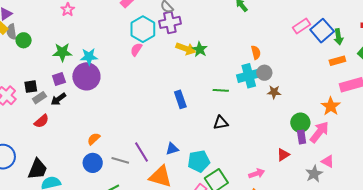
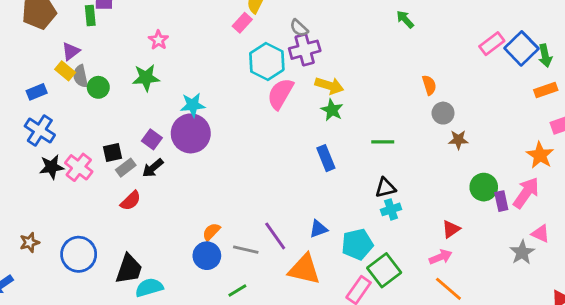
pink semicircle: (136, 49) -> (280, 94), moved, size x1.6
green star: (200, 49) -> (332, 110), moved
green star: (62, 52) -> (146, 78), moved
cyan cross: (249, 76) -> (391, 209), moved, size x0.6
purple square: (59, 79) -> (152, 139), turned -32
green circle: (300, 123) -> (484, 187), moved
orange semicircle: (94, 139) -> (211, 232), moved
red triangle: (283, 155) -> (451, 229), moved

